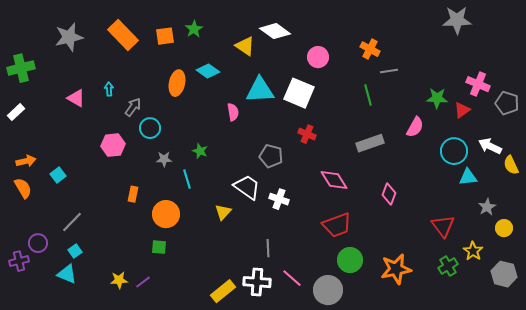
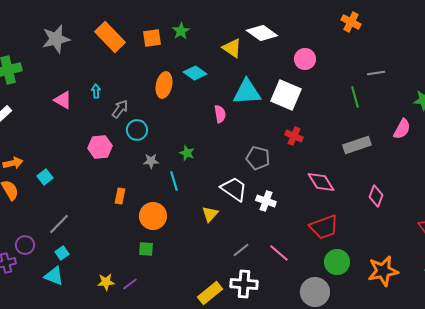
orange cross: (370, 49) -> (351, 22), moved
gray line: (268, 248) -> (241, 250), moved, turned 54
pink line: (292, 278) -> (279, 253), moved

